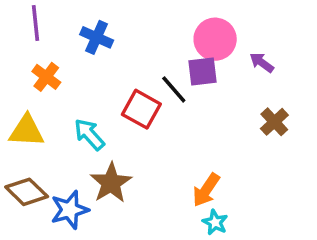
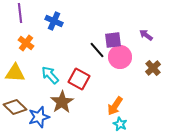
pink circle: (215, 39) -> (120, 57), moved
red square: (141, 109) -> (79, 79), moved

